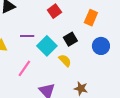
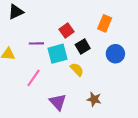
red square: (54, 11) -> (67, 31), moved
cyan square: (47, 46) -> (57, 54), turned 30

